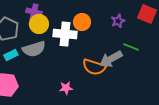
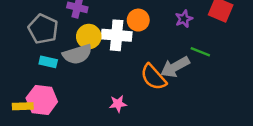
yellow circle: (39, 24) -> (89, 37), moved
cyan rectangle: (11, 55) -> (48, 62), turned 40
orange semicircle: (94, 67) -> (153, 77), turned 30

